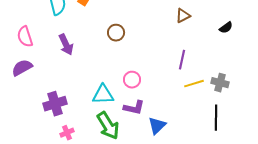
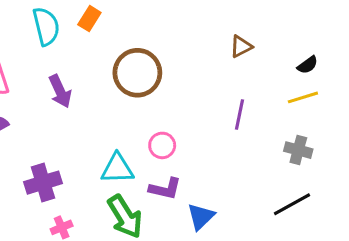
brown circle: (116, 33) -> (137, 73), size x1.8
yellow line: (194, 84) -> (303, 97), moved
black line: (216, 118) -> (292, 204), turned 60

